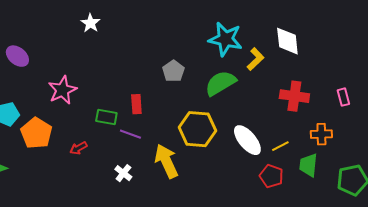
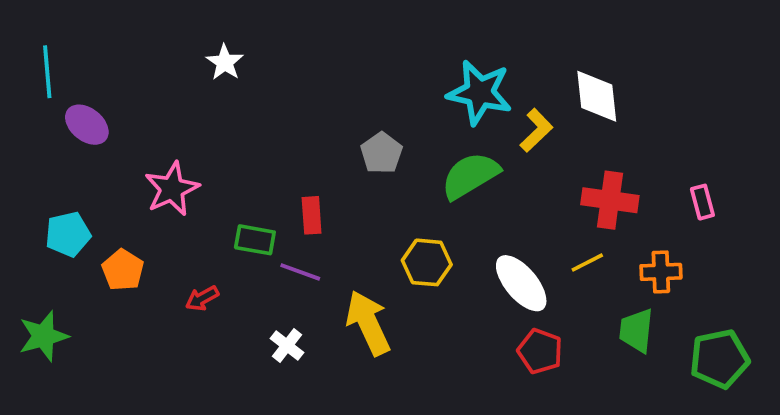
yellow hexagon: (197, 129) -> (427, 262), size x0.7
orange pentagon: (36, 133) -> (123, 270), size x0.7
yellow line: (280, 146) -> (587, 262), moved
red pentagon: (271, 176) -> (540, 351), moved

